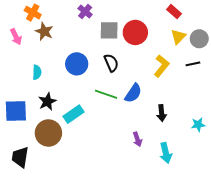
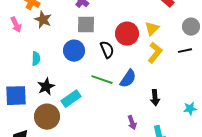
gray square: (109, 30) -> (86, 25), moved
red circle: (135, 32) -> (127, 34), moved
yellow triangle: (178, 37) -> (152, 29), moved

